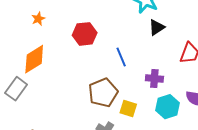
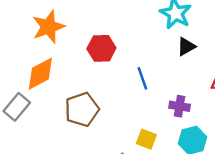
orange star: (38, 19) -> (48, 27), size x2.0
brown pentagon: (103, 93) -> (82, 109), moved

